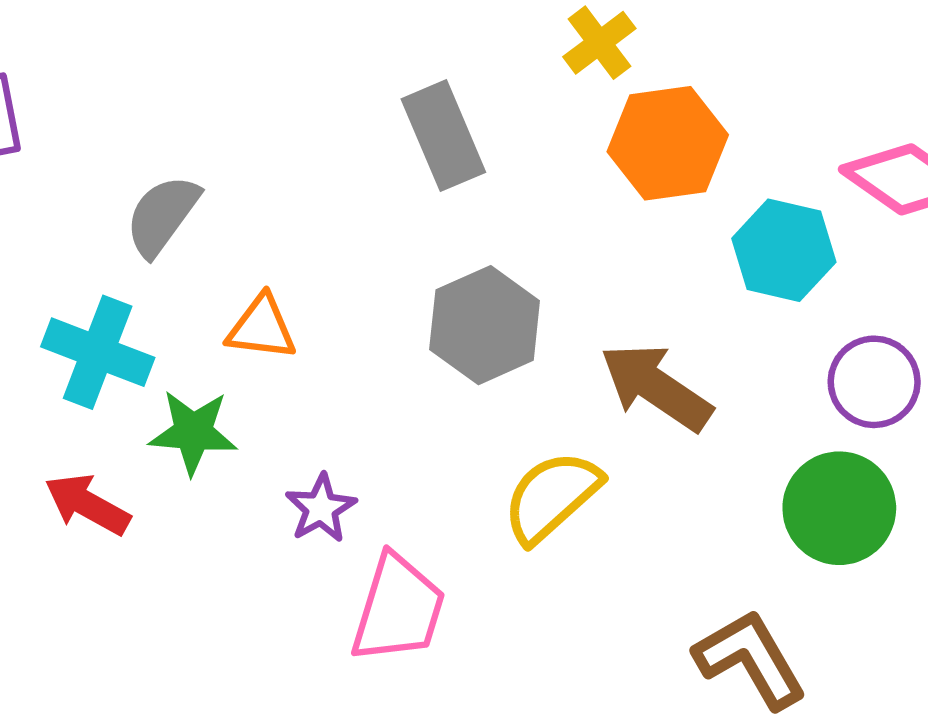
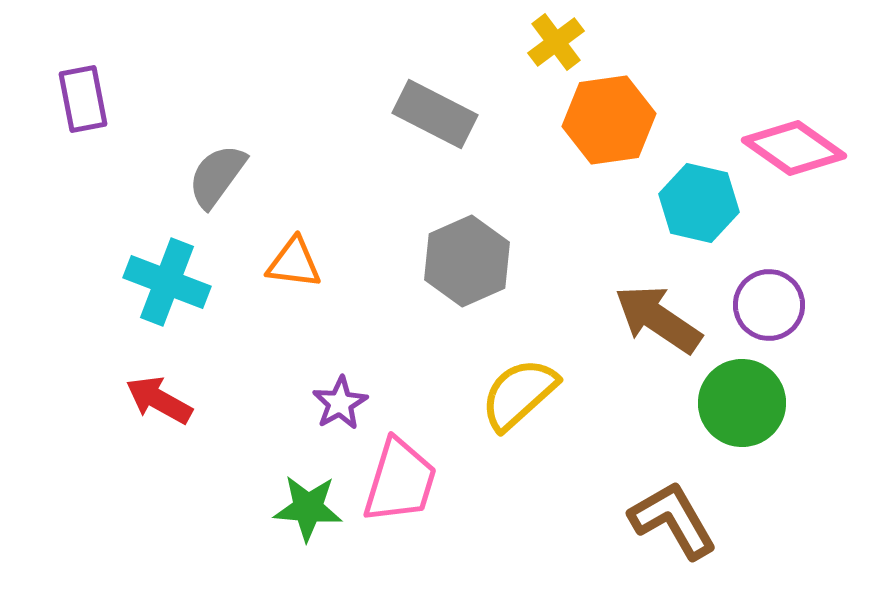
gray rectangle: (443, 136) -> (435, 114), turned -40
brown arrow: (656, 387) -> (658, 319), moved
green star: (193, 432) -> (308, 508), moved

